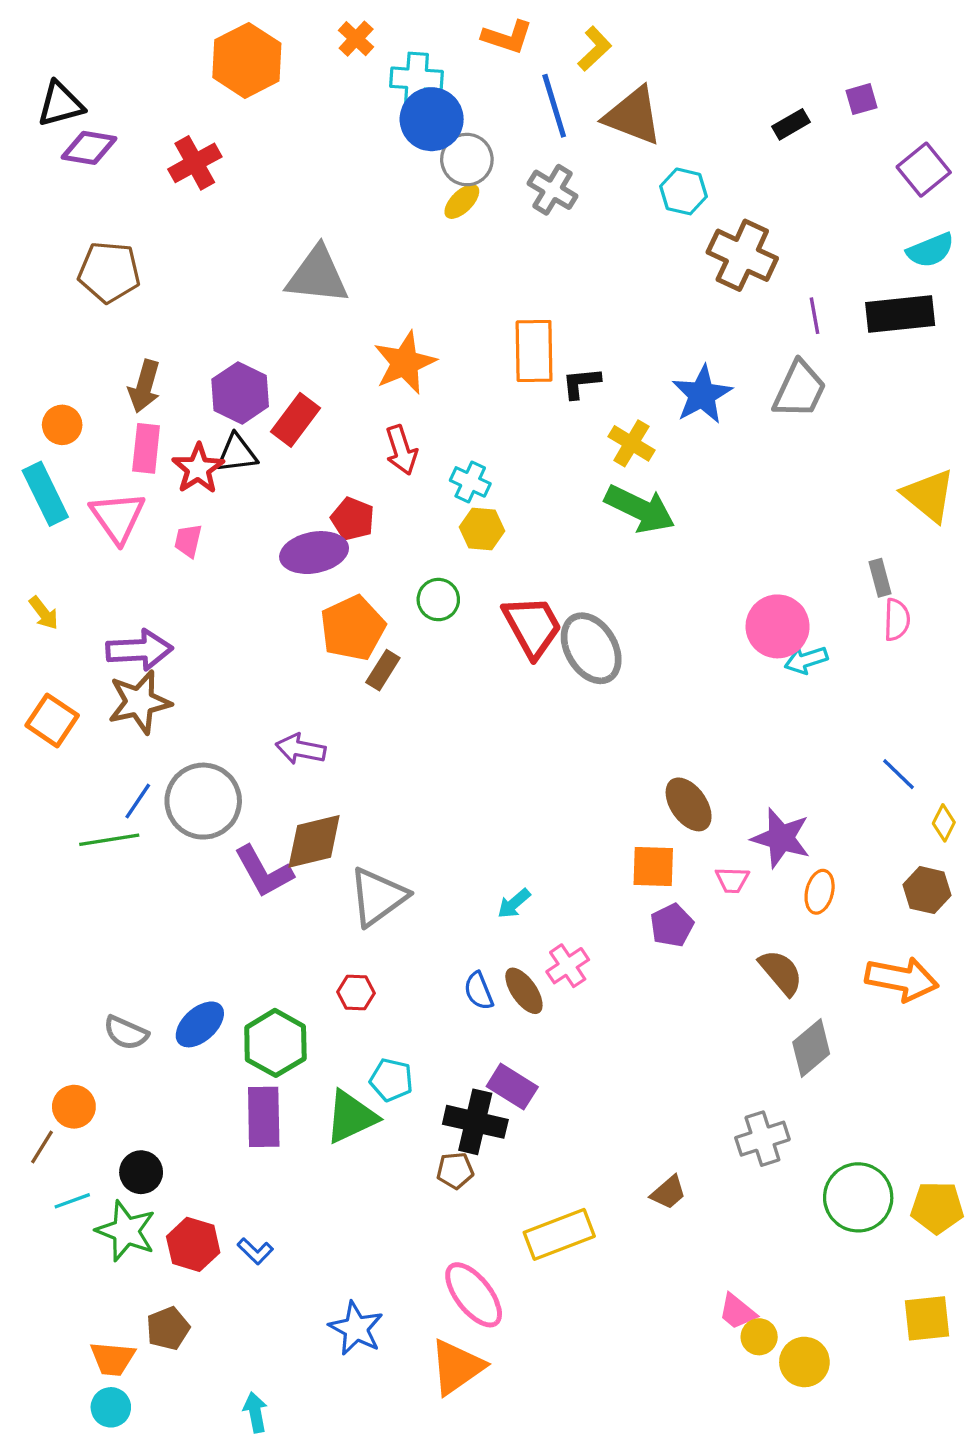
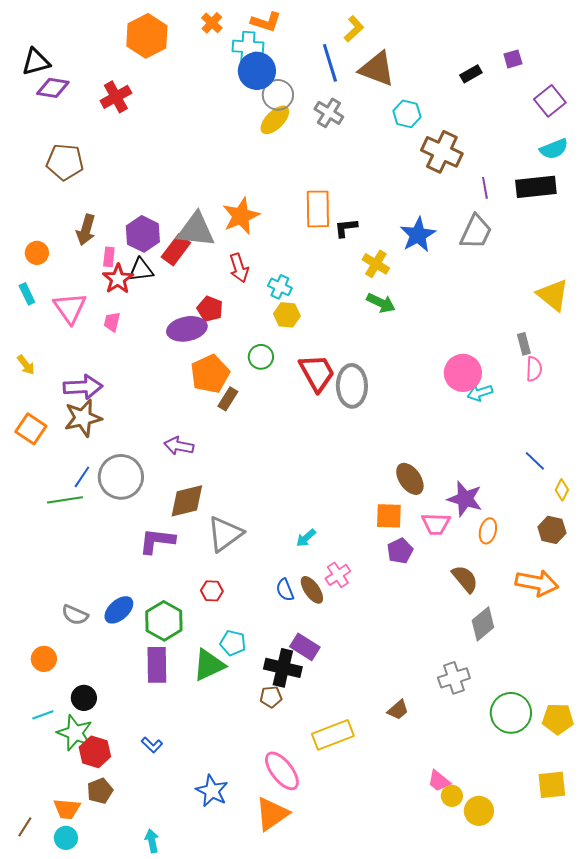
orange L-shape: (507, 37) -> (266, 22), moved
yellow ellipse: (462, 202) -> (275, 120), size x1.4
gray triangle: (317, 275) -> (196, 230), moved
pink rectangle: (146, 448) -> (109, 257), moved, size x0.7
cyan rectangle: (45, 494) -> (27, 294), size x0.6
green arrow: (640, 509) -> (381, 303), size x0.7
gray ellipse: (591, 648) -> (352, 386), turned 30
purple L-shape: (264, 872) -> (157, 541), moved, turned 126
pink trapezoid: (732, 880) -> (436, 524), size x1.4
brown line: (42, 1147) -> (25, 827), moved
red hexagon: (193, 1244) -> (95, 752), moved

